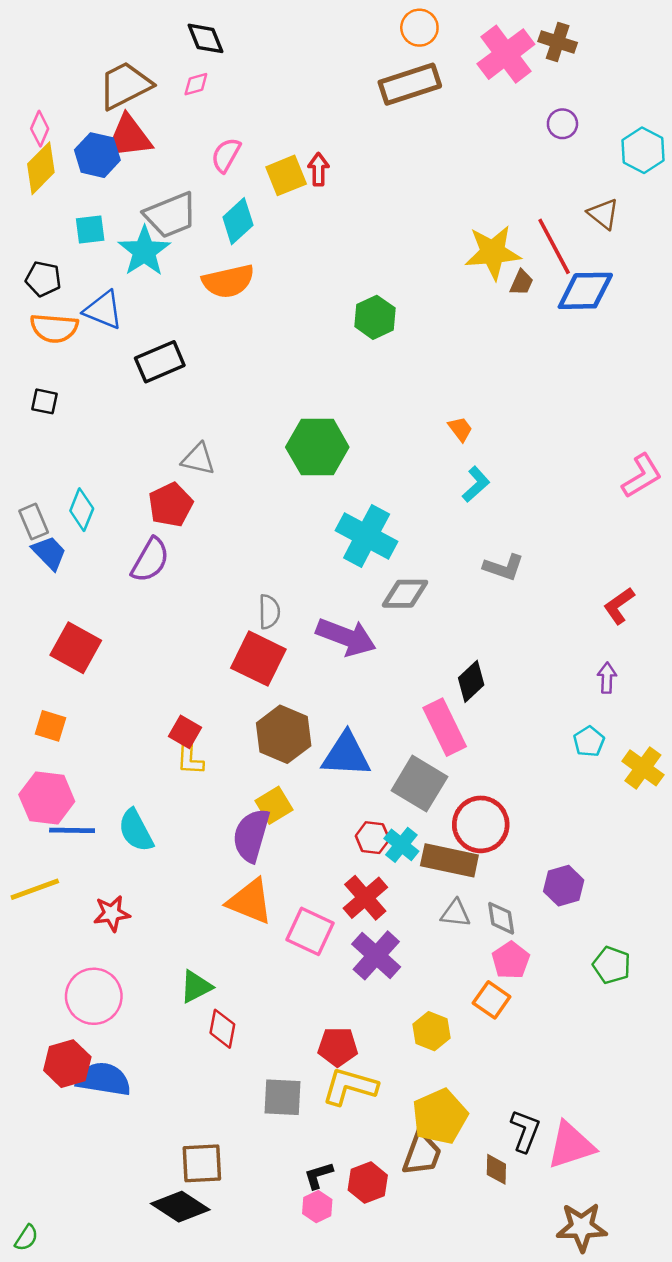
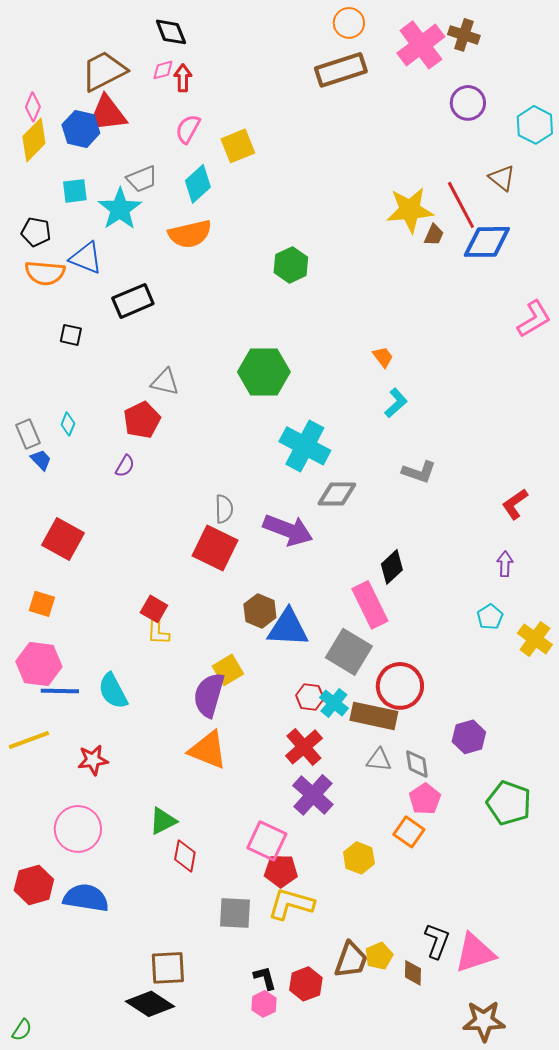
purple circle: (562, 124) -> (468, 103), size x1.4
red arrow: (318, 169) -> (183, 78), moved
gray trapezoid: (171, 215) -> (142, 179), size x0.7
green hexagon: (375, 317) -> (291, 265), moved
black square: (44, 401) -> (71, 335), moved
pink L-shape: (642, 476) -> (534, 319), moved
cyan diamond: (82, 510) -> (68, 424), size x0.7
blue trapezoid: (49, 553) -> (41, 460), size x0.7
purple semicircle: (150, 560) -> (125, 466), size x0.6
brown hexagon: (284, 734) -> (260, 611), moved, size x0.7
pink square: (310, 931) -> (267, 841), moved
green pentagon: (612, 965) -> (509, 803), size x1.4
red hexagon: (67, 1064) -> (34, 885), moved
yellow pentagon: (440, 1116) -> (379, 956), moved, size x0.6
black L-shape: (318, 1175) -> (265, 978), turned 92

